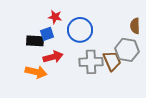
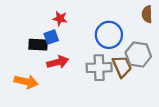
brown semicircle: (135, 26) -> (147, 14), moved
blue circle: (80, 30) -> (109, 35), moved
orange arrow: (36, 72) -> (26, 82), moved

